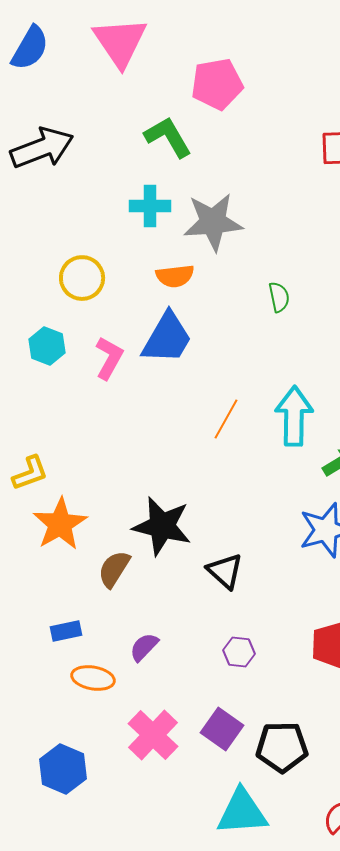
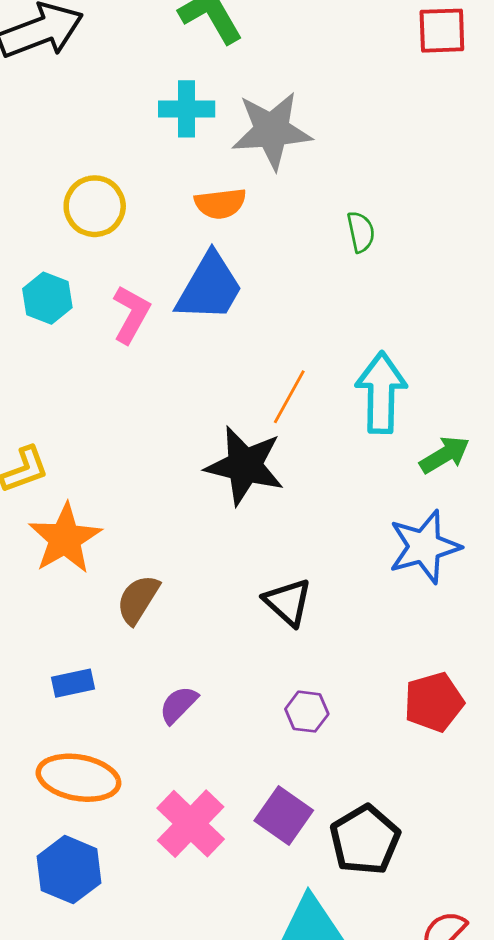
black star: (162, 526) -> (245, 466), moved
orange ellipse: (93, 678) -> (78, 778), moved, size x1.4
black pentagon: (282, 747) -> (365, 840), turned -30

